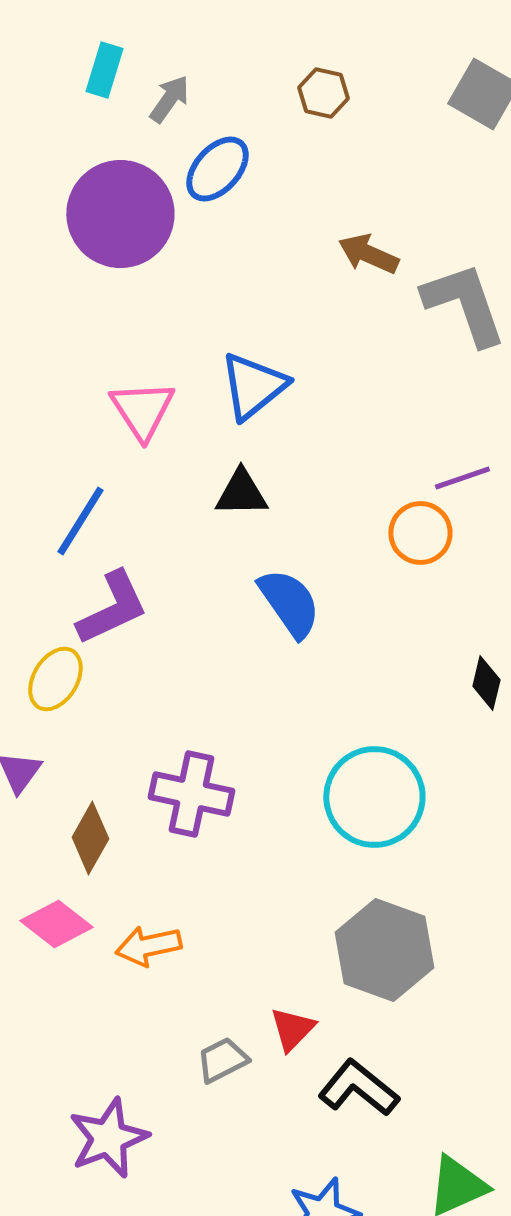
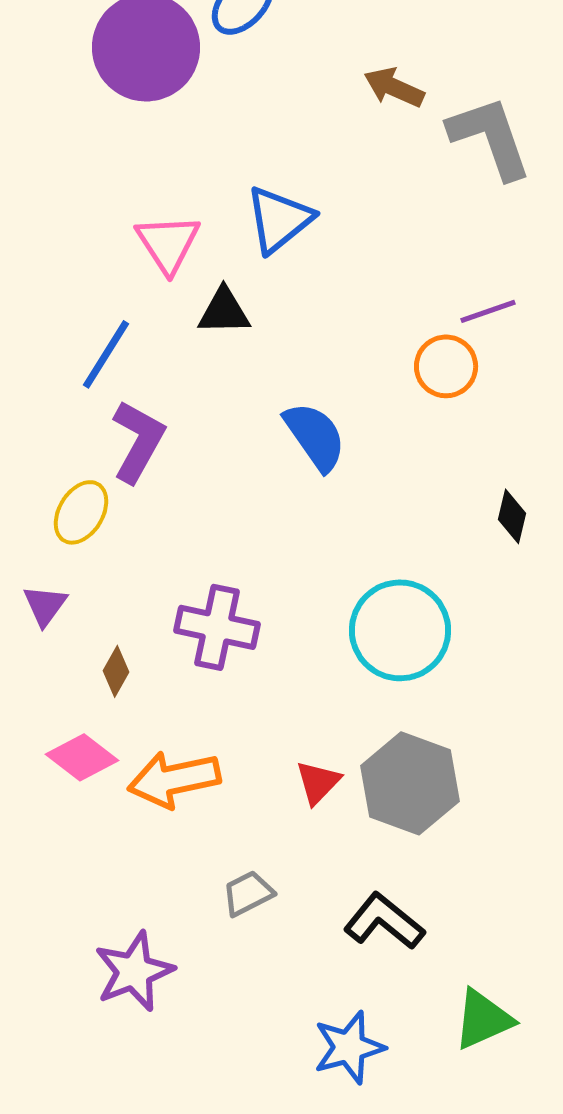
black triangle: (241, 493) -> (224, 311), moved
purple L-shape: (112, 608) -> (138, 441), turned -36
brown diamond: (90, 838) -> (116, 671), size x0.7
orange arrow: (148, 946) -> (174, 779), size x1.4
red triangle: (292, 1029) -> (318, 782), moved

